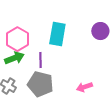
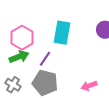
purple line: (40, 60) -> (45, 59), turned 35

